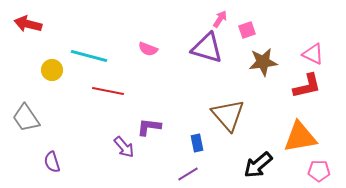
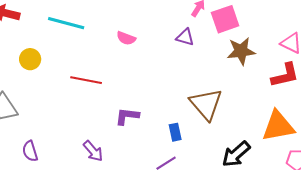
pink square: (247, 30) -> (225, 19), size x1.6
purple triangle: (207, 48) -> (185, 37), size x0.6
cyan line: (89, 56) -> (66, 23), moved
purple arrow: (124, 147) -> (93, 151), moved

